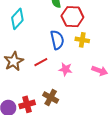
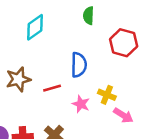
red hexagon: (72, 17) -> (124, 43), moved
yellow cross: (82, 40) -> (107, 95), moved

